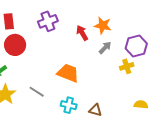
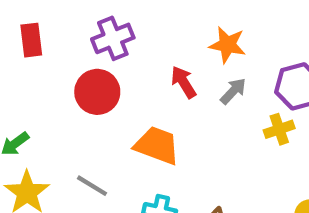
red arrow: (82, 33) -> (184, 82), moved
red circle: (15, 45) -> (97, 92), moved

